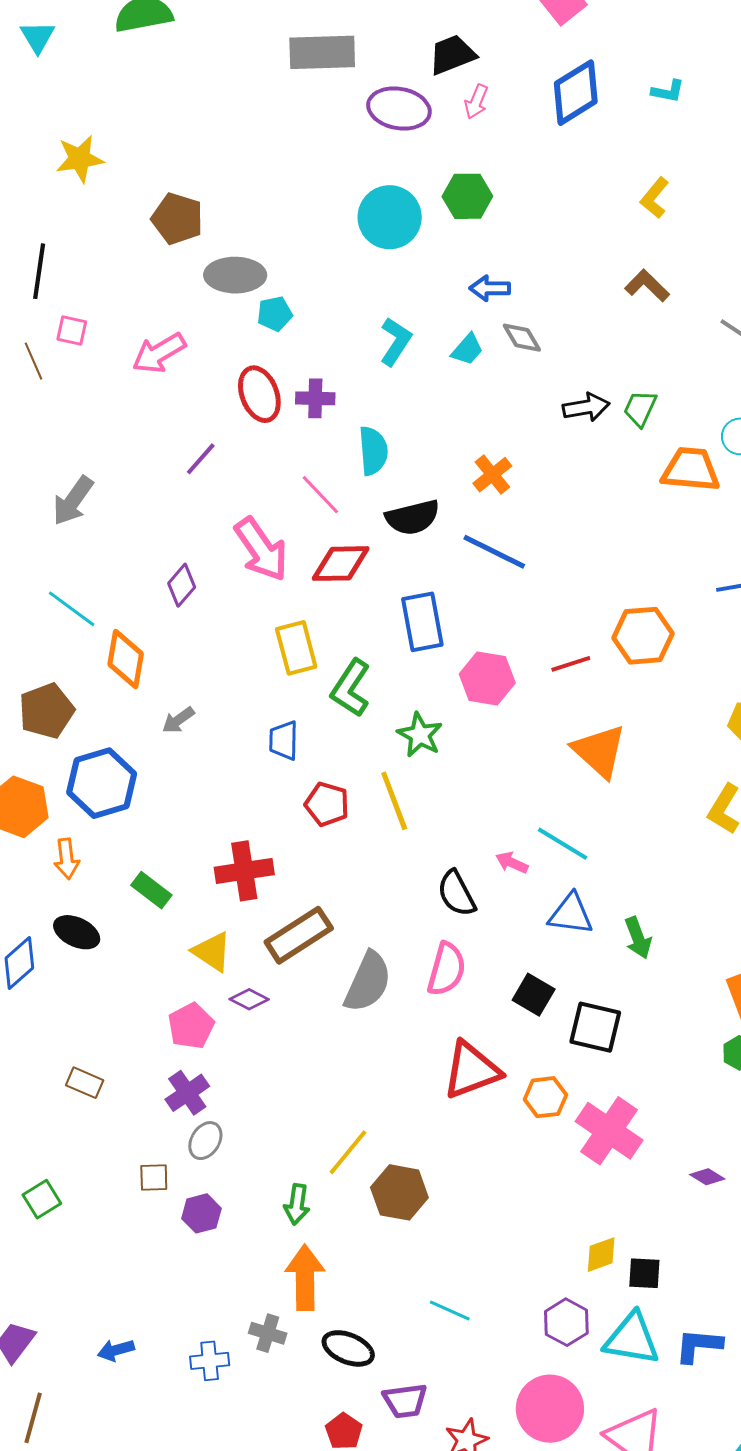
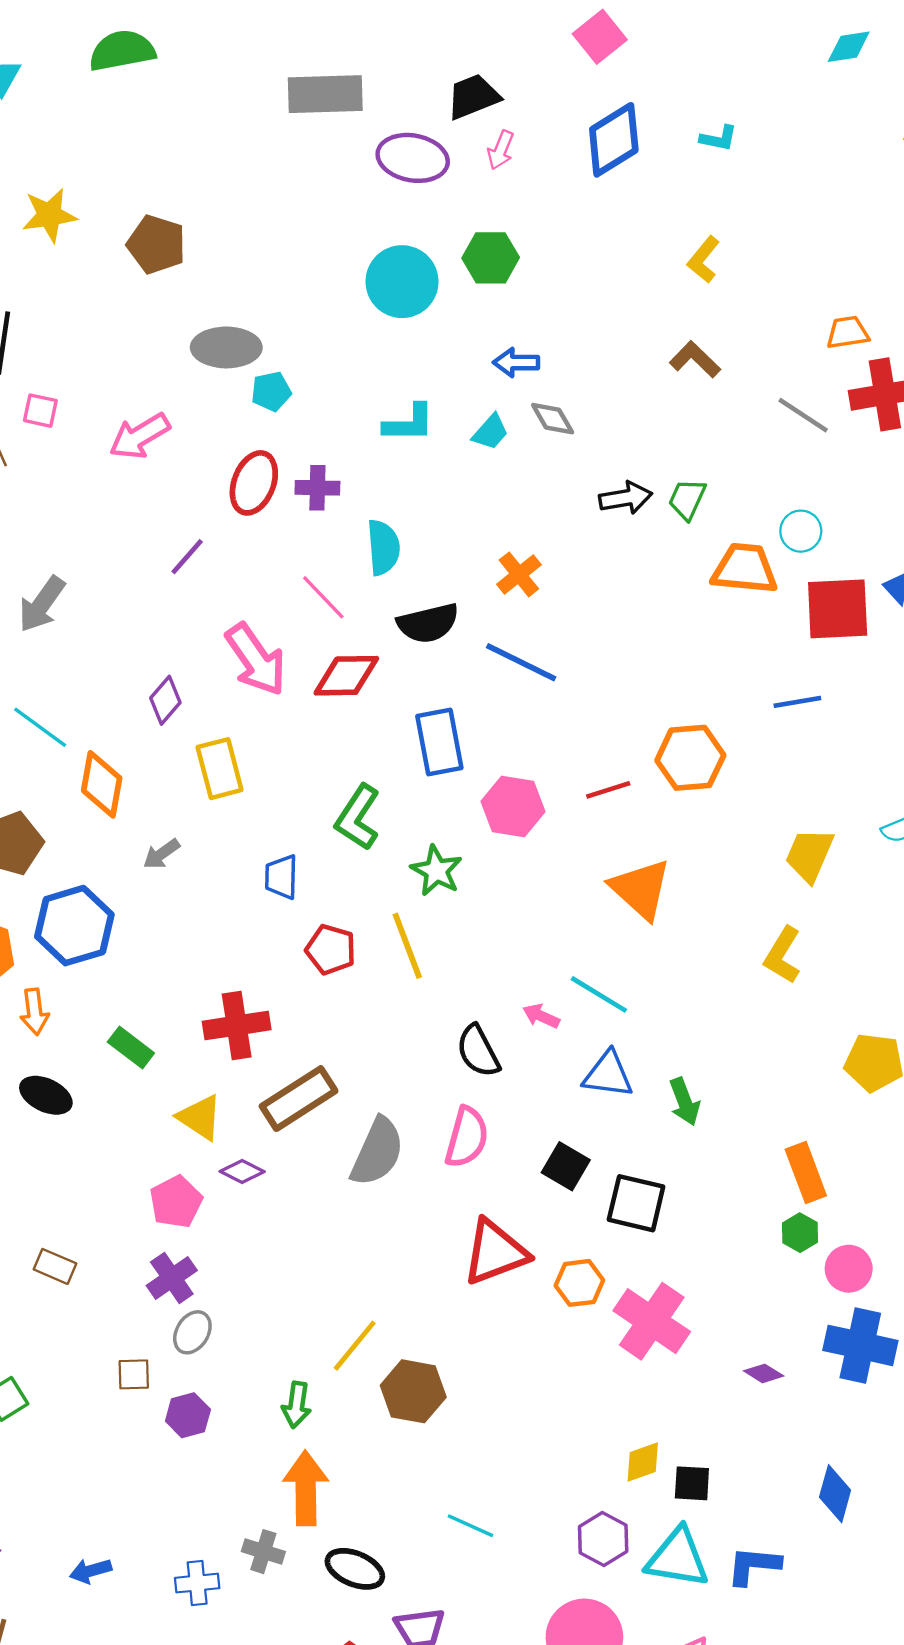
brown pentagon: (177, 219) -> (156, 244), moved
cyan L-shape: (396, 342) -> (409, 423), turned 57
red ellipse: (259, 394) -> (254, 483), turned 42
yellow rectangle: (296, 648) -> (220, 769), moved

